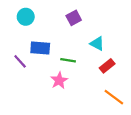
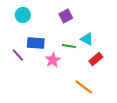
green line: (68, 60) -> (69, 46), moved
pink star: (59, 80) -> (53, 60), moved
orange line: (114, 97) -> (84, 87), moved

